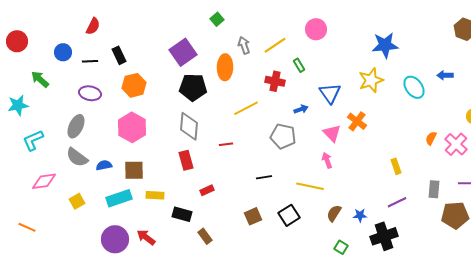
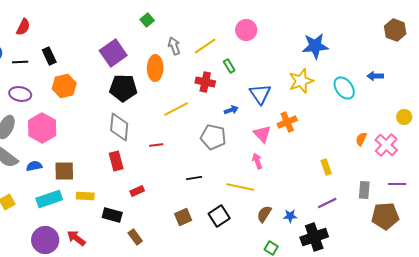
orange cross: (357, 121) -> (287, 122), turned 30
pink hexagon: (132, 127) -> (42, 128), moved

